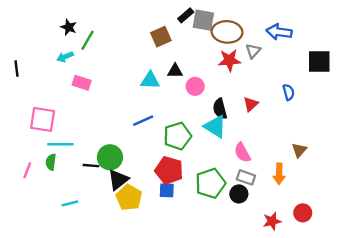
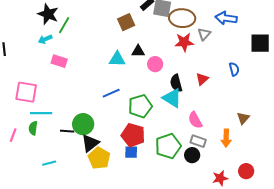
black star: (69, 27) -> (48, 14), size x1.5

